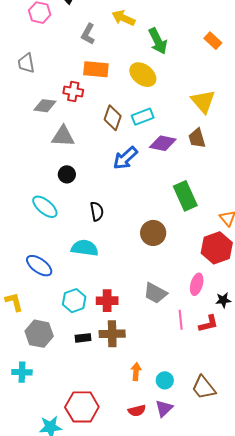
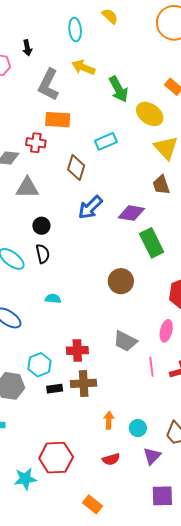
gray L-shape: (88, 34) -> (48, 85), size x1.5
yellow ellipse: (143, 75) -> (150, 114), moved
cyan rectangle: (143, 117) -> (106, 141), moved
purple diamond: (163, 143) -> (131, 213), moved
black circle: (67, 174) -> (41, 226), moved
black semicircle: (97, 211) -> (43, 254), moved
cyan semicircle: (85, 248) -> (53, 299), size x0.6
cyan hexagon: (74, 301) -> (39, 365), moved
purple triangle: (164, 408) -> (152, 456), moved

